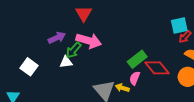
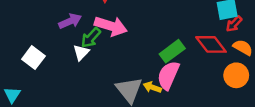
white triangle: (66, 62) -> (81, 53), turned -40
red diamond: (157, 68) -> (211, 44), moved
pink semicircle: (135, 78) -> (168, 75), size x1.6

